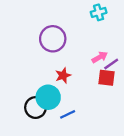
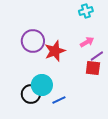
purple circle: (53, 39) -> (33, 41), moved
pink arrow: (100, 57) -> (87, 42), moved
red star: (63, 75) -> (55, 51), moved, size x1.5

